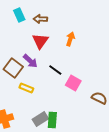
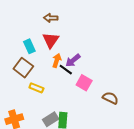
cyan rectangle: (19, 15) -> (29, 46), moved
orange arrow: (70, 39) -> (57, 60), moved
purple arrow: (30, 61) -> (73, 60), moved, turned 98

